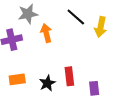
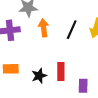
black line: (76, 17) -> (72, 30), moved, turned 66

